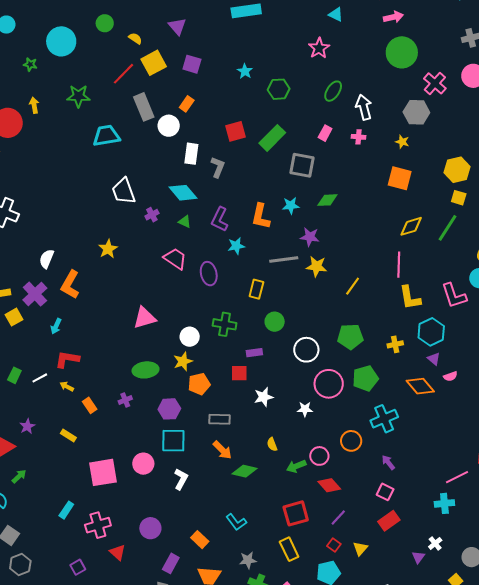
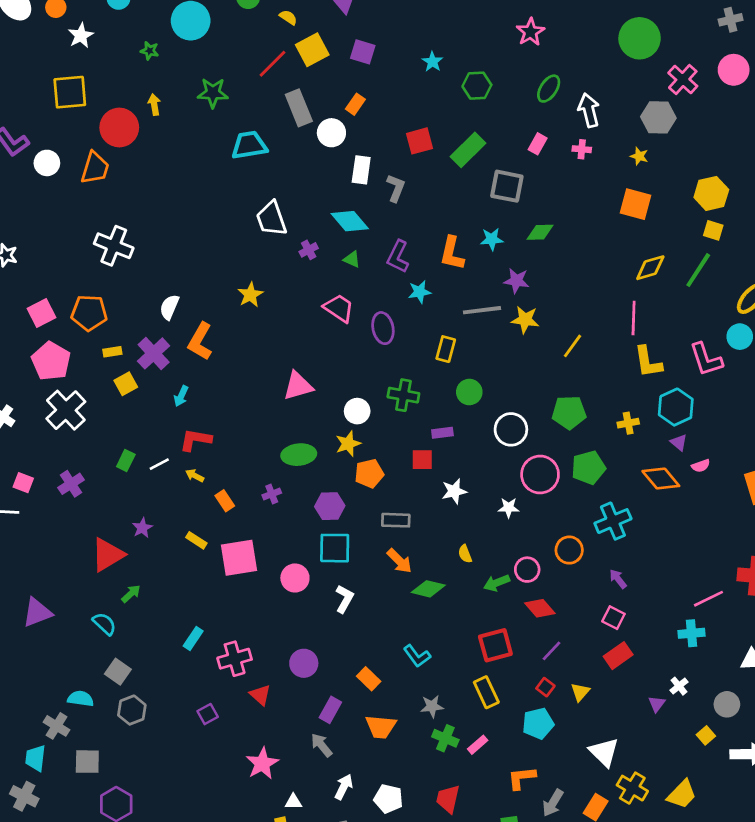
pink square: (103, 472) -> (239, 558), moved

